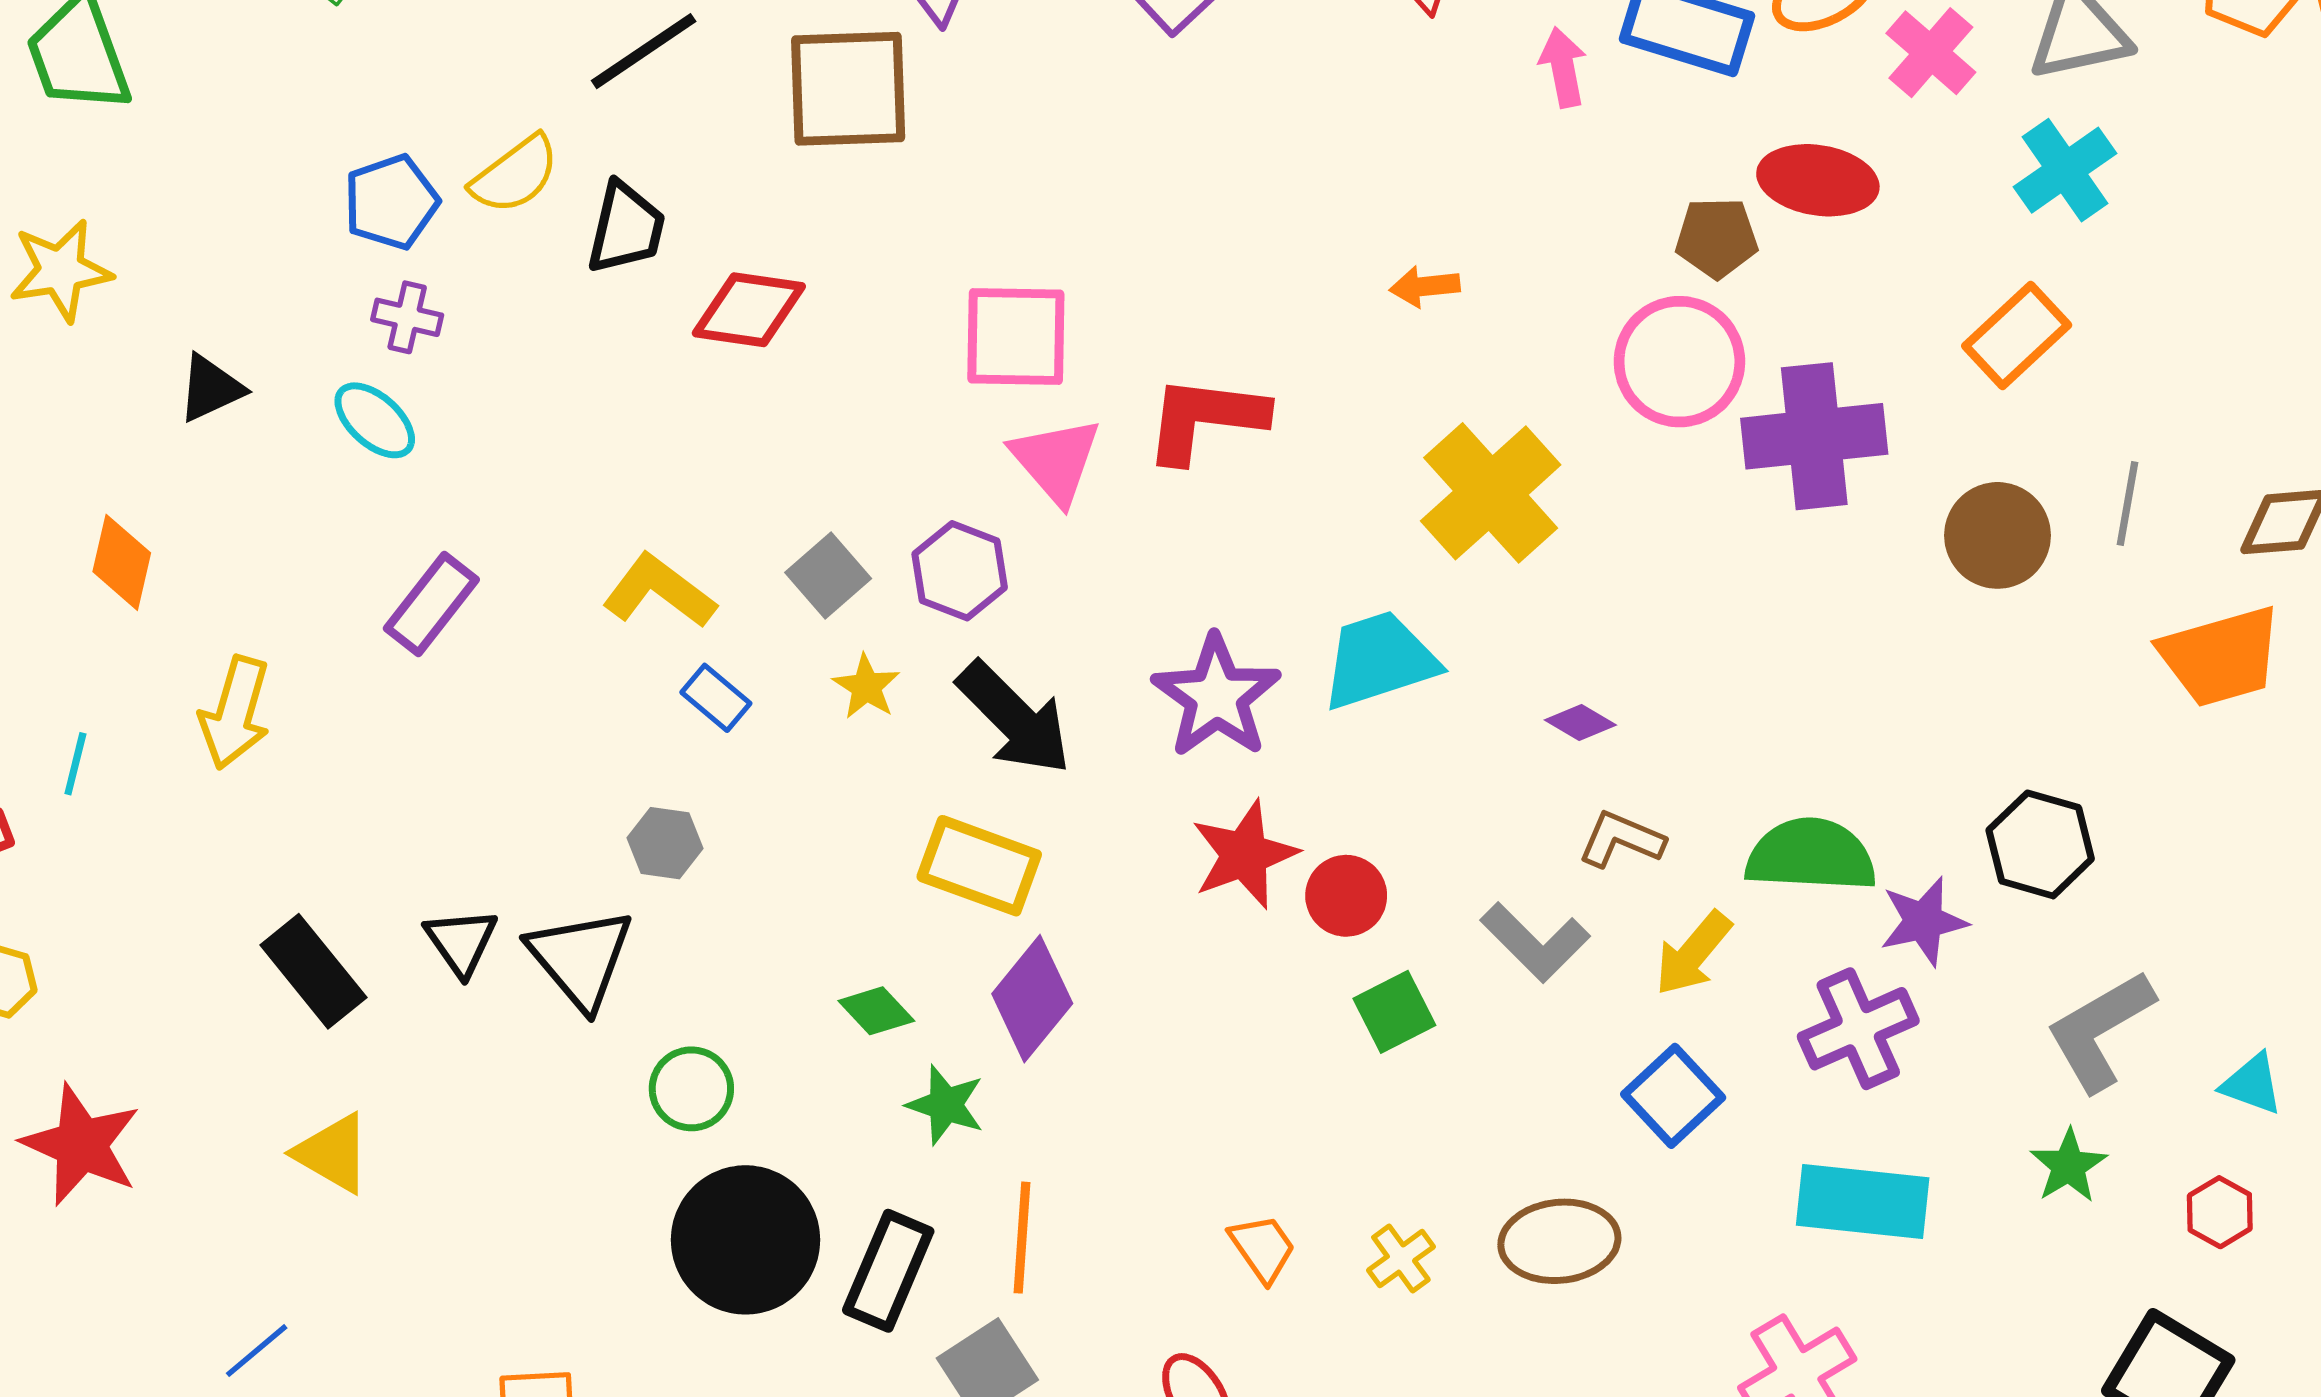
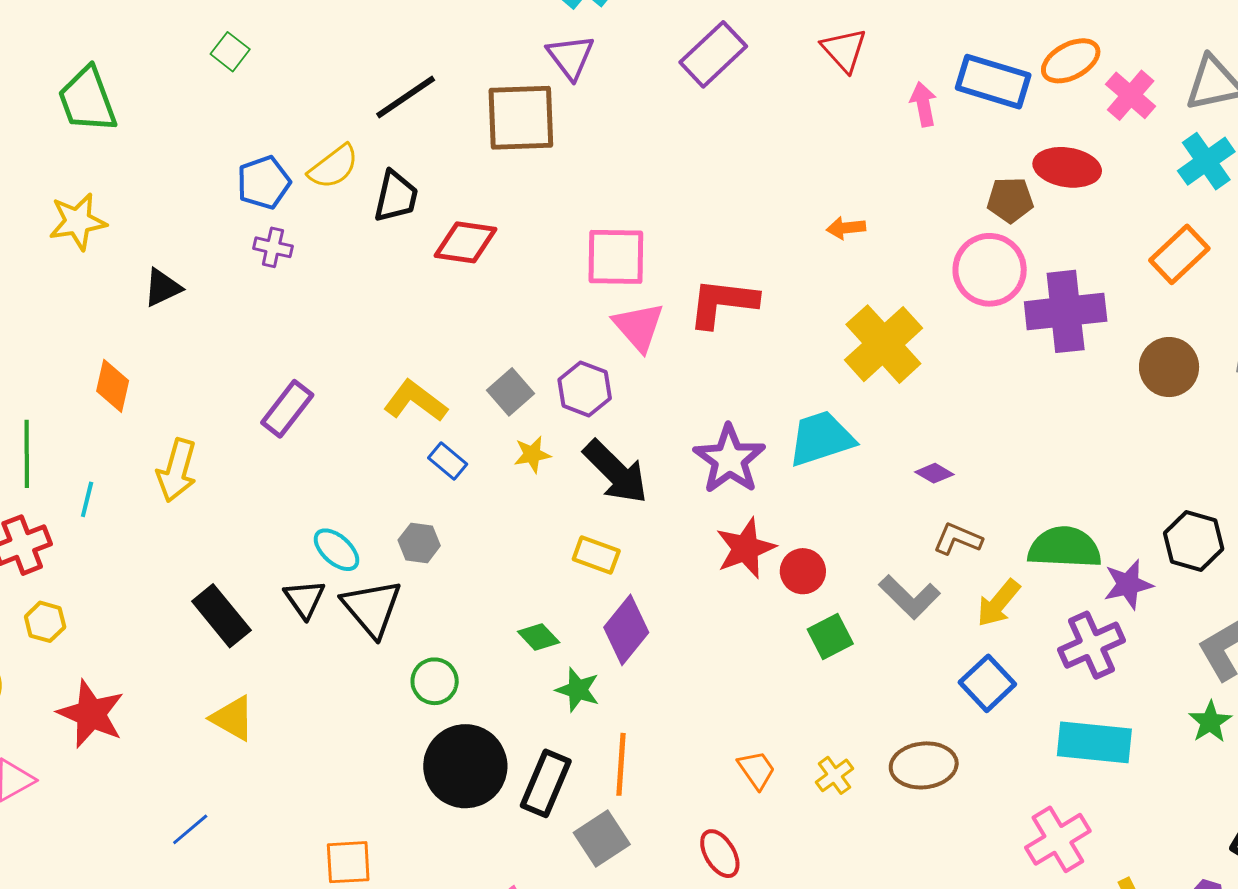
cyan ellipse: (375, 420) -> (337, 550), moved
yellow star: (866, 687) -> (532, 454), turned 30
yellow rectangle: (979, 866) -> (596, 555), size x0.7

